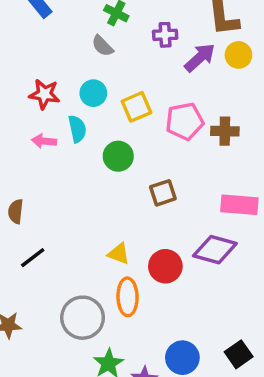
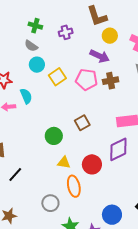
purple arrow: (200, 58) -> (100, 56), moved, turned 78
cyan circle: (93, 93) -> (37, 65), moved
pink pentagon: (185, 121) -> (87, 80), turned 30
green circle: (118, 156) -> (54, 136), moved
purple diamond: (215, 250) -> (118, 149), turned -30
gray circle: (83, 318) -> (50, 203), size x0.7

